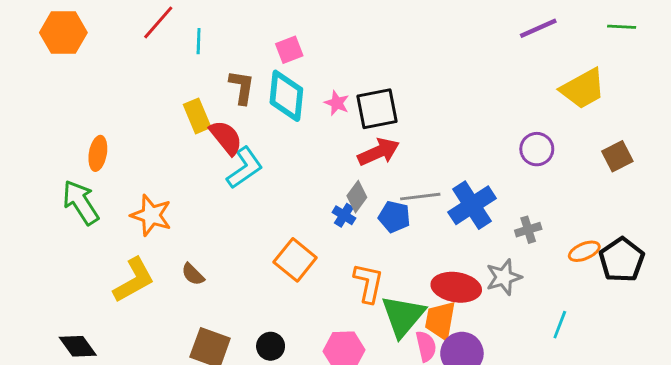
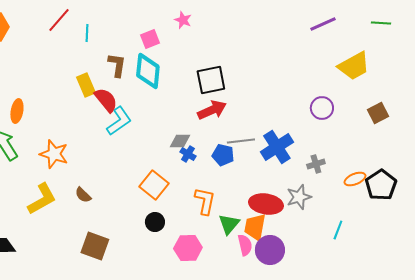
pink star: (337, 103) -> (183, 20), moved
gray diamond: (357, 197) -> (180, 141), moved, turned 55
green triangle: (403, 316) -> (229, 224), size x0.7
black circle: (271, 346) -> (155, 222), moved

